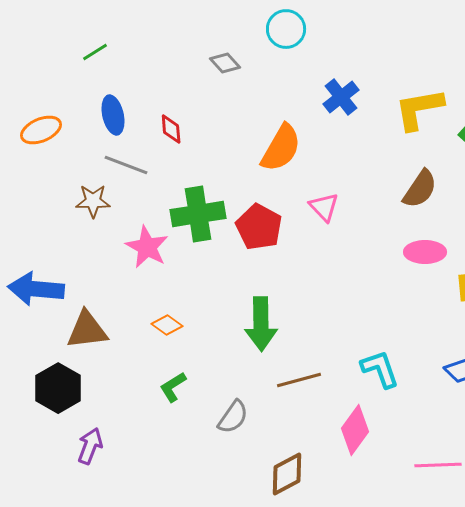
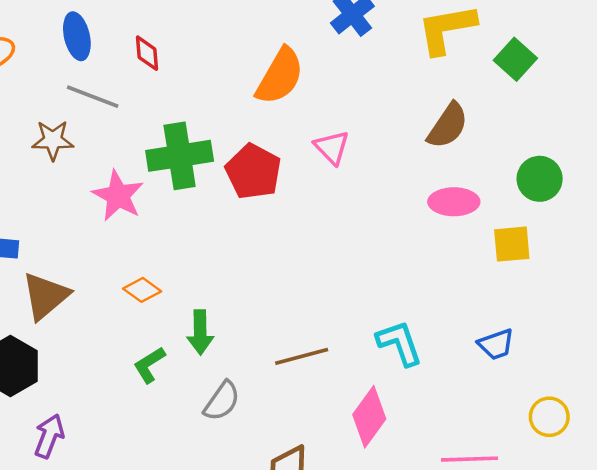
green arrow: (261, 324) -> (200, 332), moved, size x0.7
brown triangle: (87, 330) -> (45, 296), turned -33

